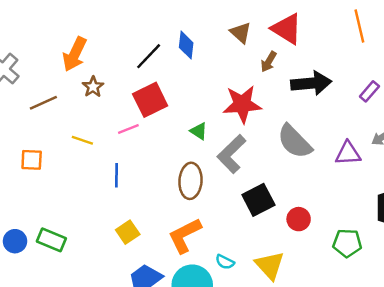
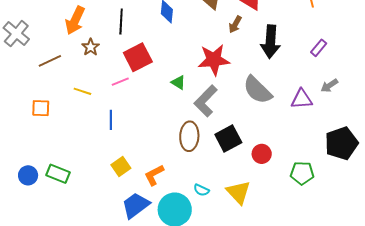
black line: (149, 56) -> (121, 22), moved, turned -40
black arrow: (311, 83) -> (271, 42), turned 100
brown ellipse: (190, 181) -> (189, 136), moved
orange L-shape: (185, 235) -> (154, 175), moved, size x0.7

